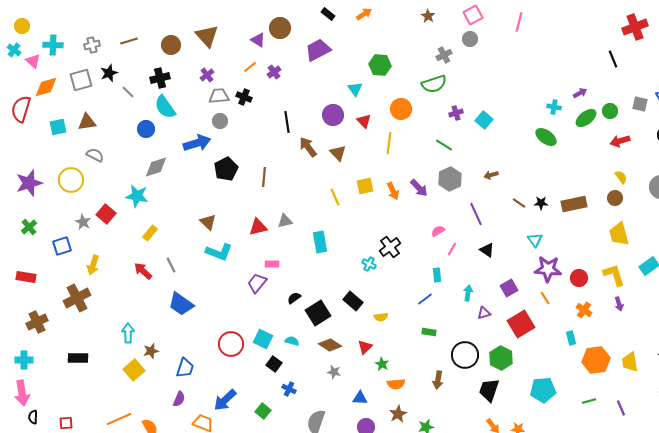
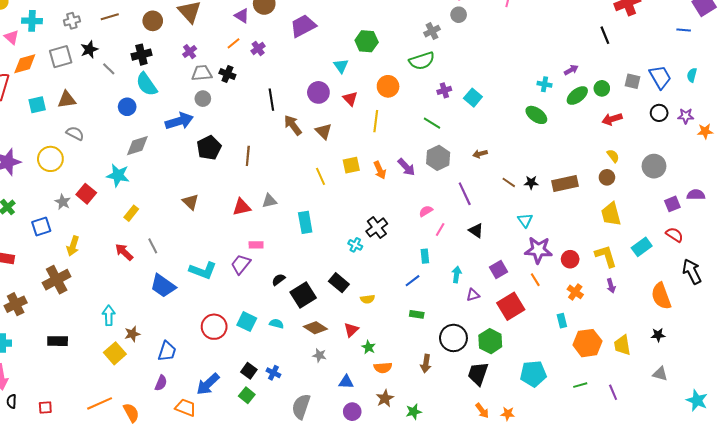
cyan L-shape: (219, 252) -> (203, 270), moved
black square: (274, 364) -> (249, 371), moved

